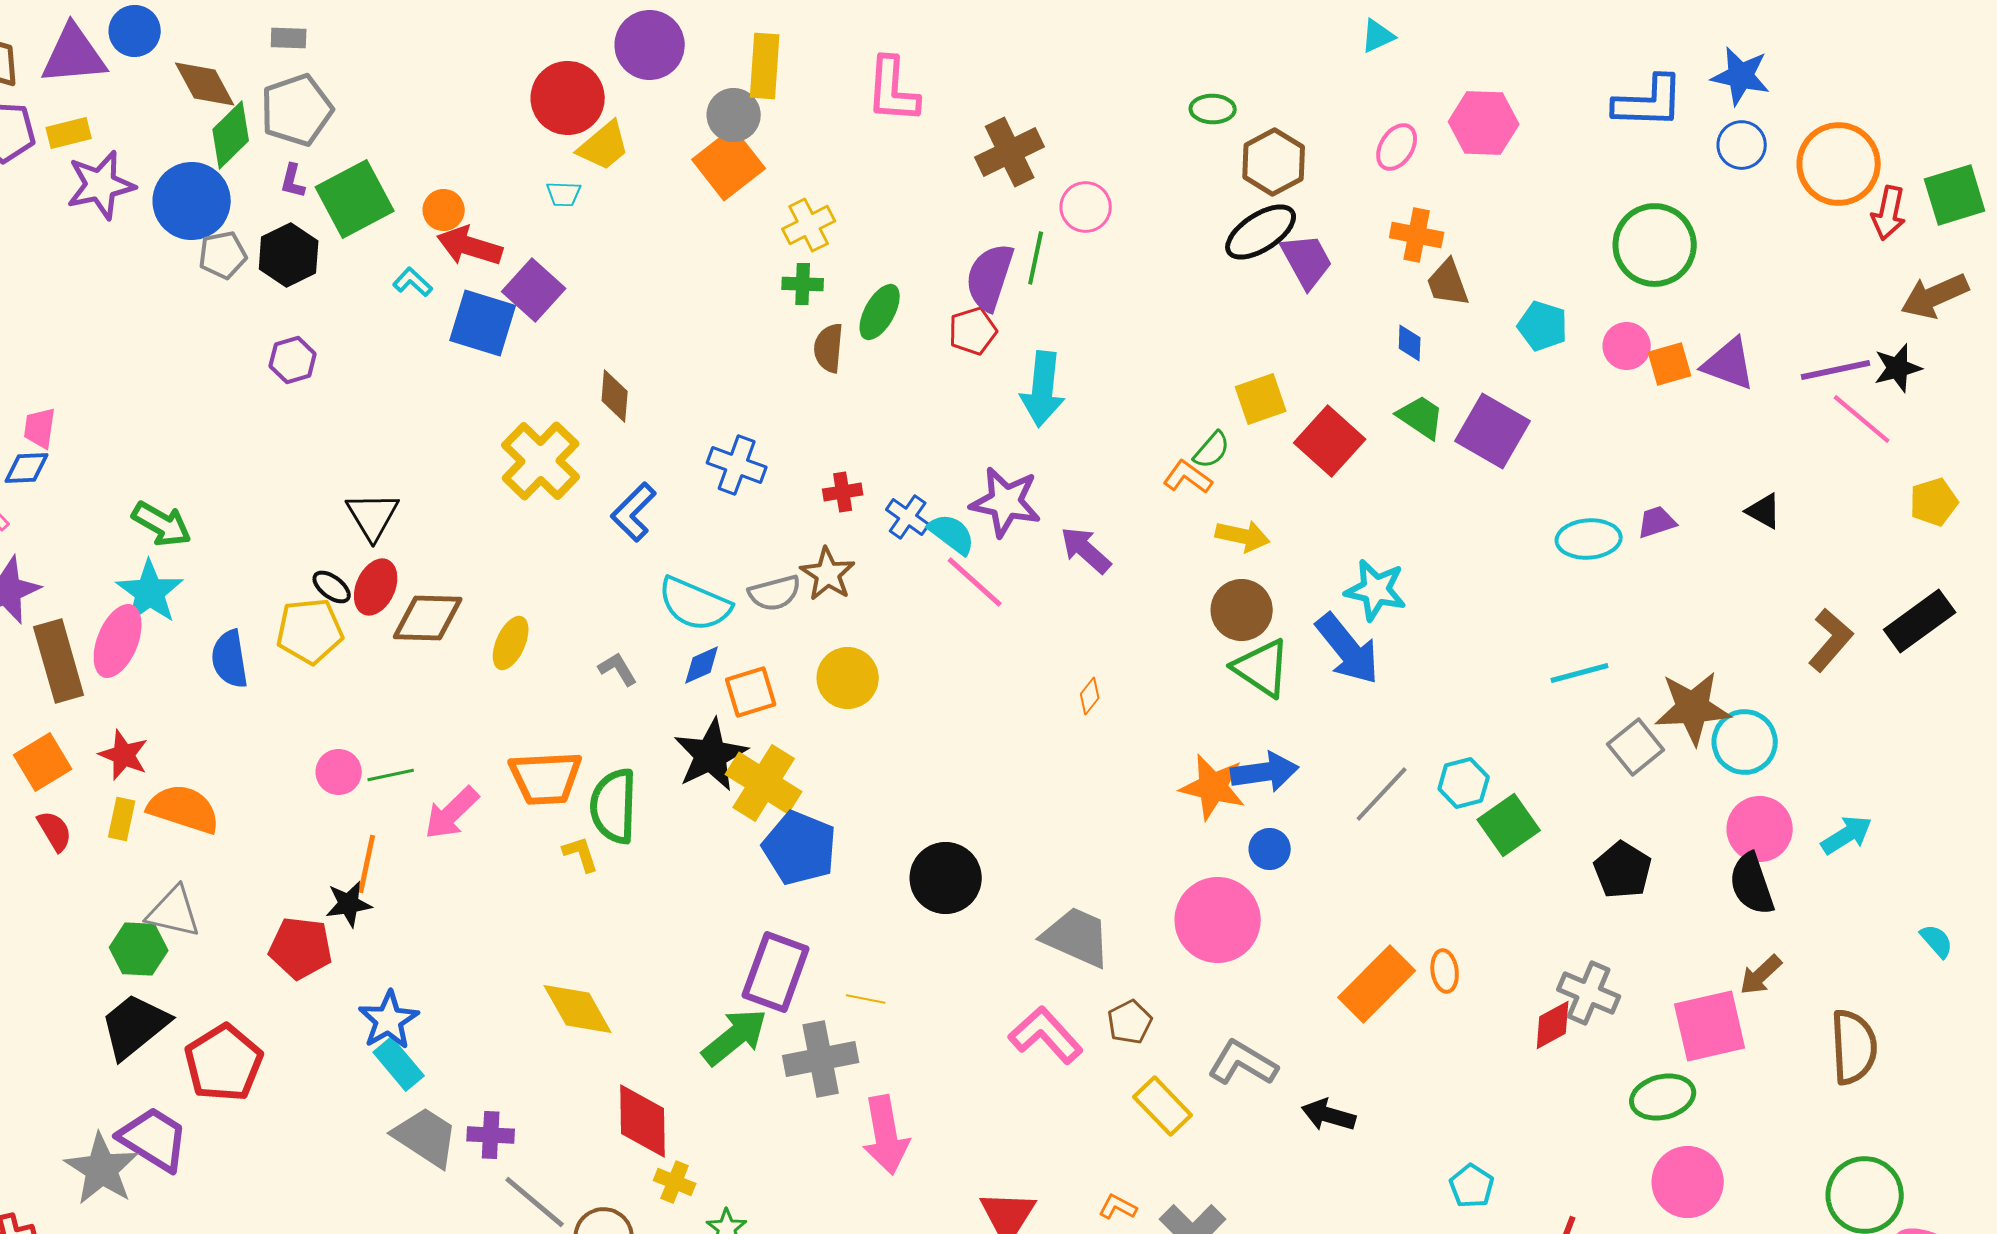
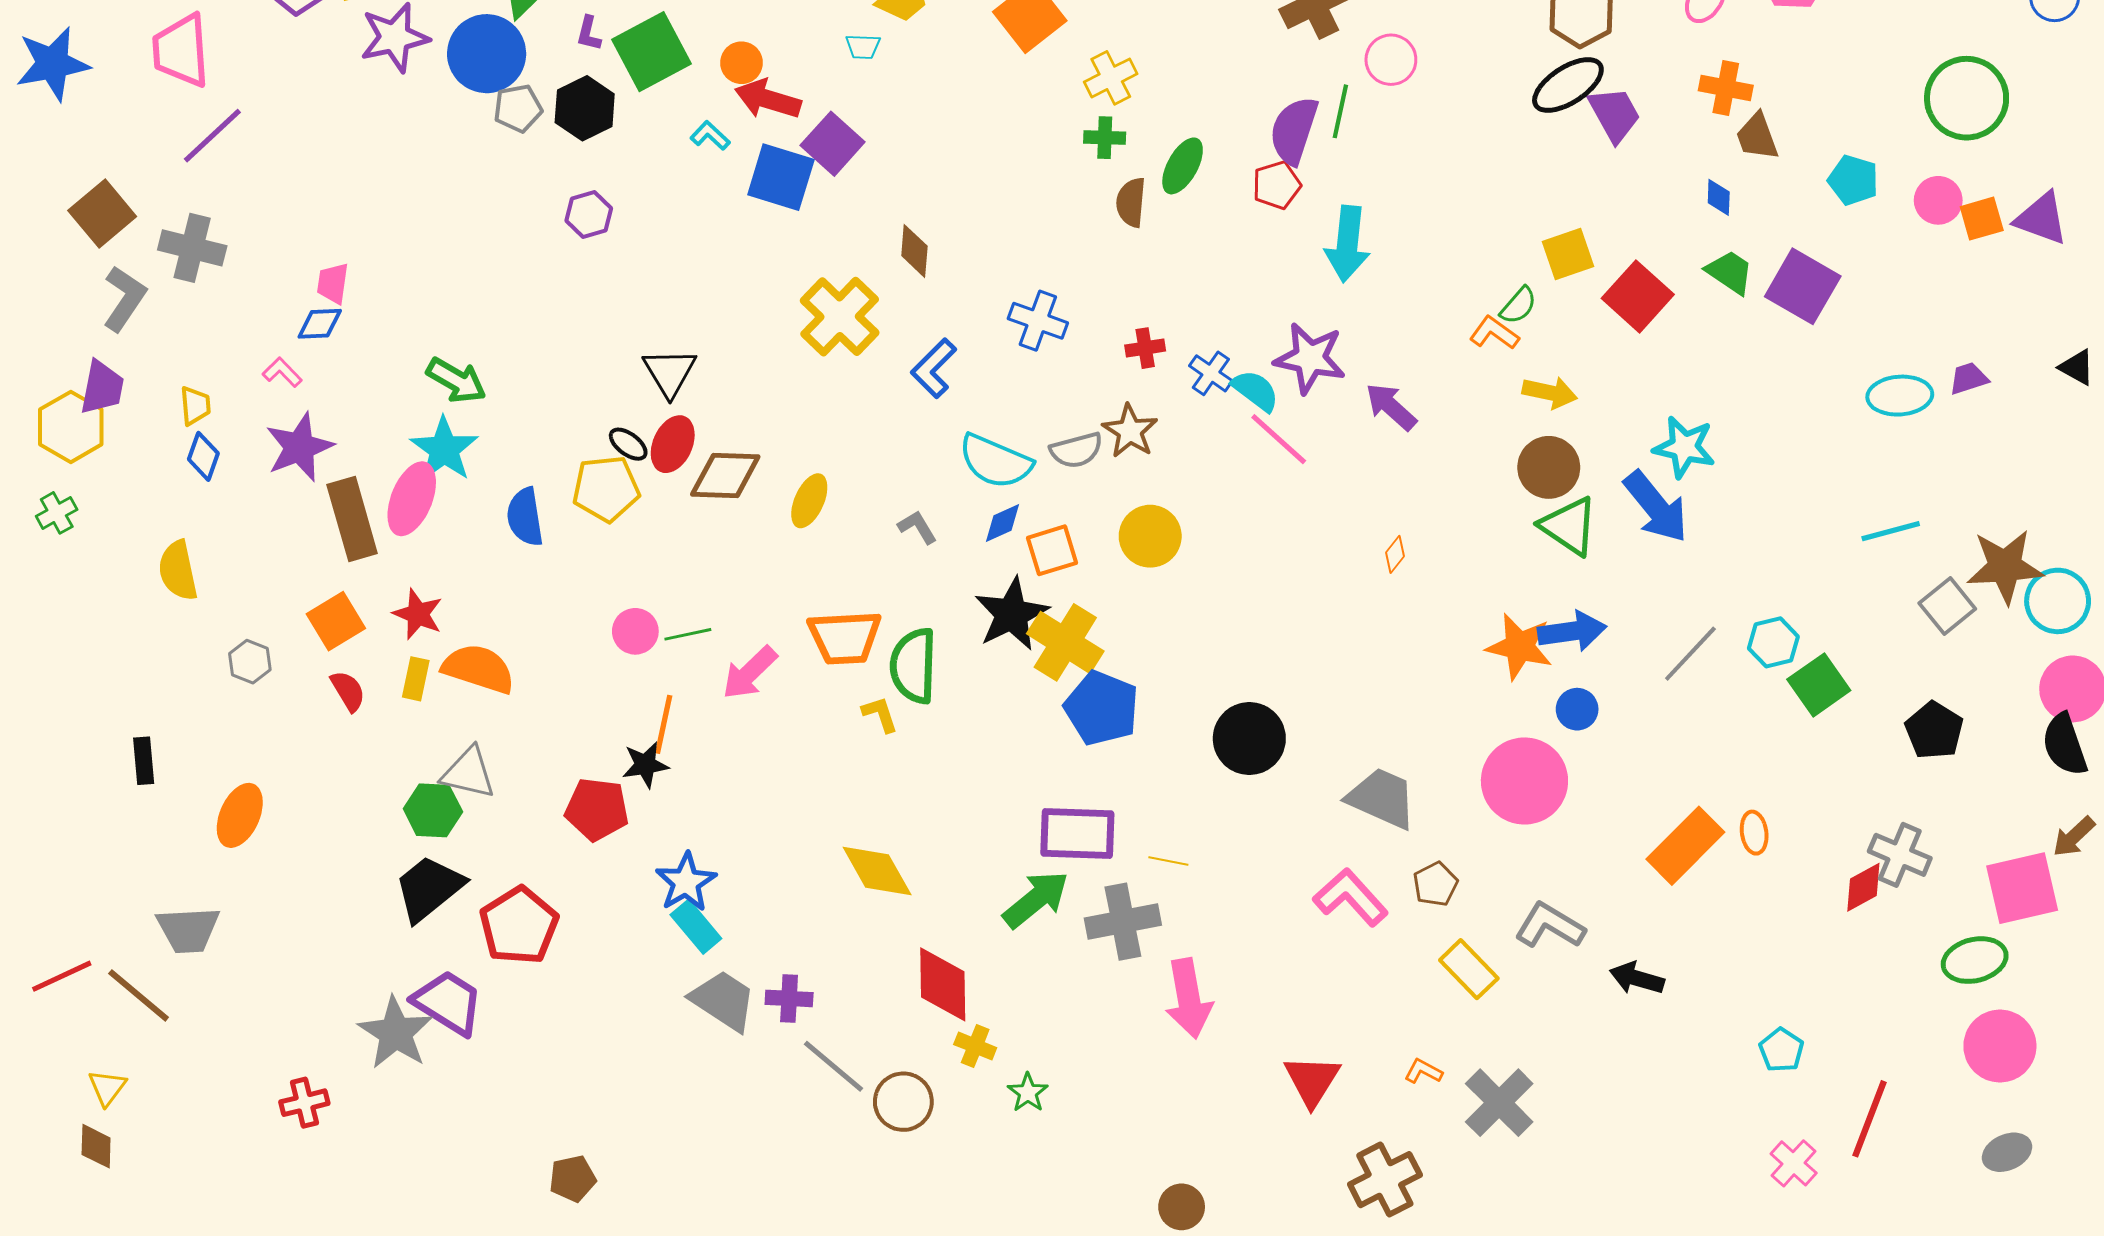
purple rectangle: (776, 972) -> (1077, 834), turned 72

